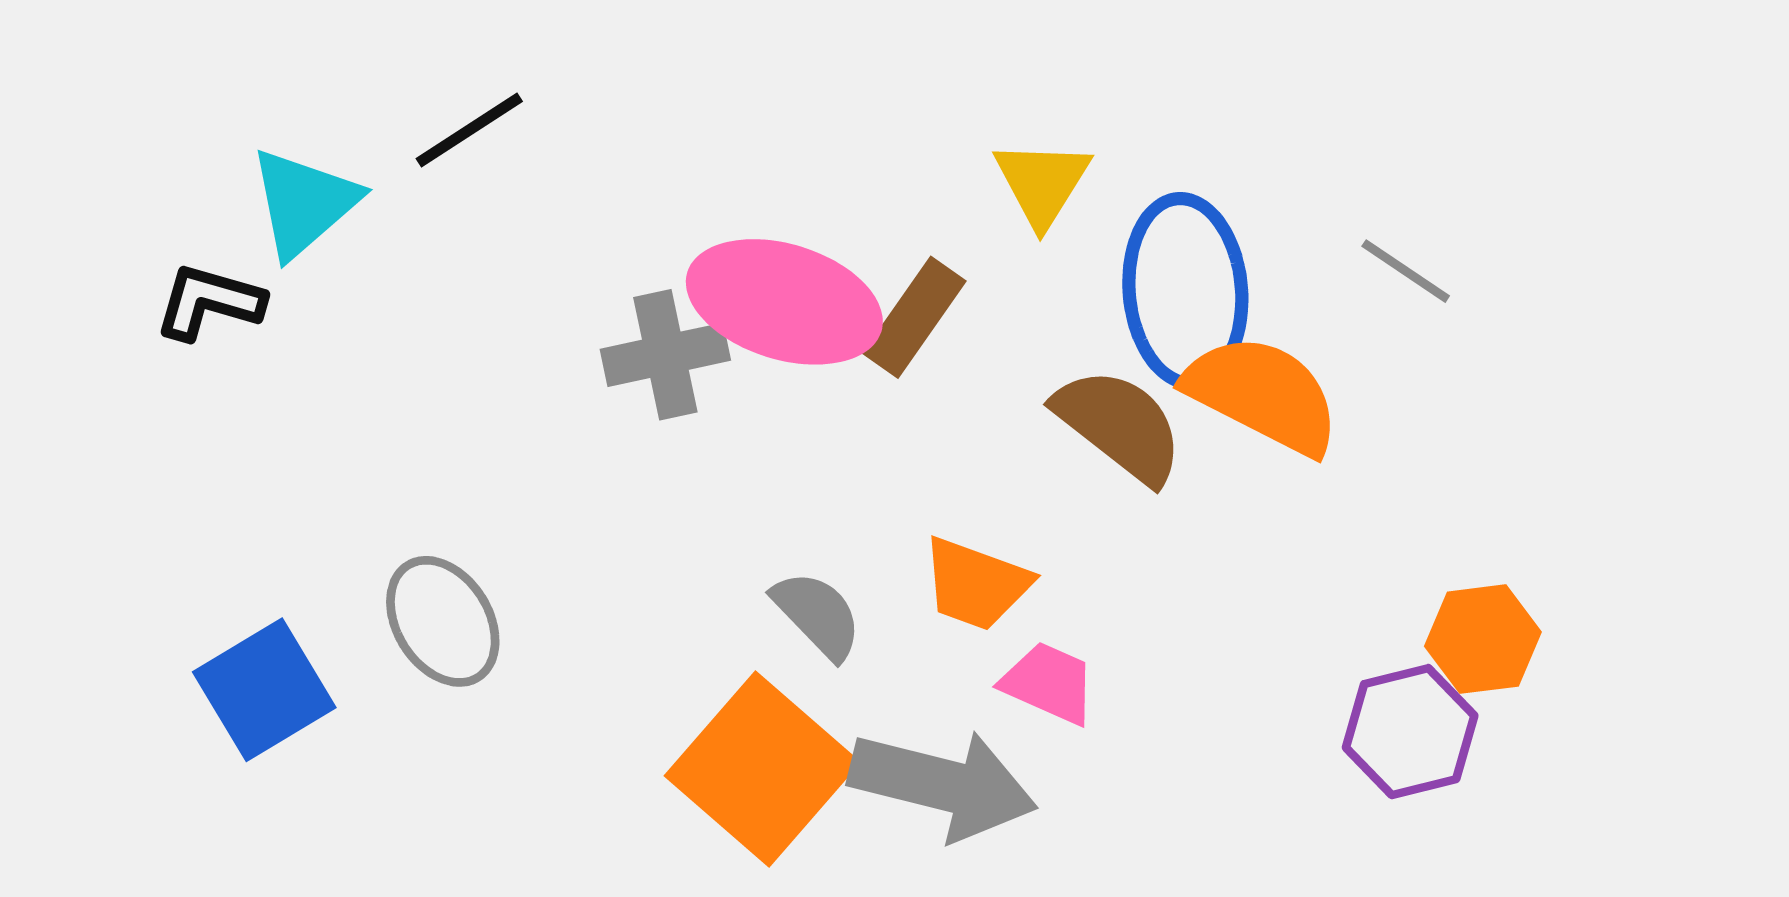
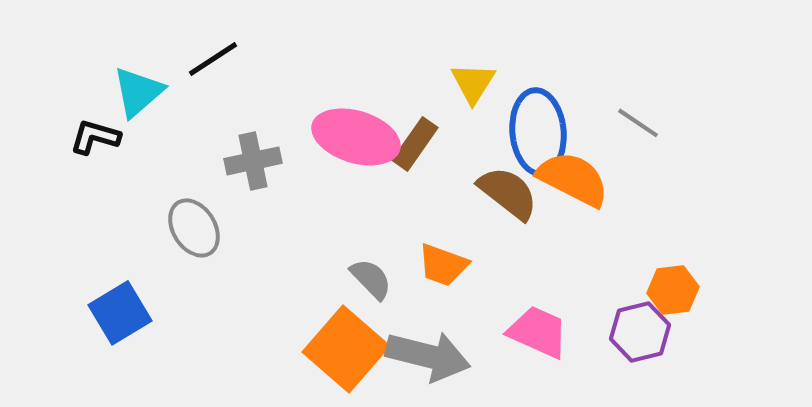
gray cross: (665, 355) -> (253, 161), moved
gray ellipse: (443, 621) -> (194, 228), moved
pink trapezoid: (1049, 683) -> (538, 332), moved, size x1.4

